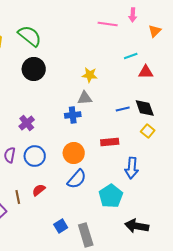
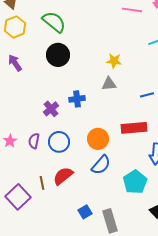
blue cross: (73, 115) -> (77, 99), moved
red rectangle: (110, 142) -> (134, 128), size x1.4
red semicircle: (39, 190) -> (63, 176), size x1.5

